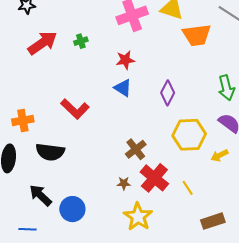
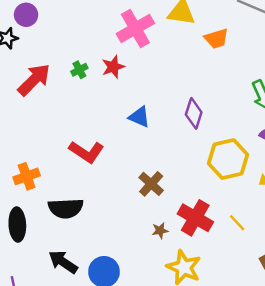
orange trapezoid: (197, 35) -> (216, 39), size x0.7
red star: (125, 60) -> (113, 67), moved
brown cross: (136, 149) -> (151, 184), moved

